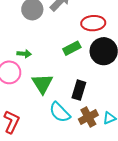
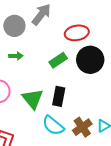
green arrow: (24, 54) -> (16, 56), moved
black rectangle: (79, 90) -> (59, 96), moved

